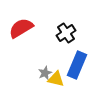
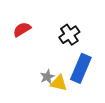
red semicircle: (21, 28) -> (22, 29), size x0.7

